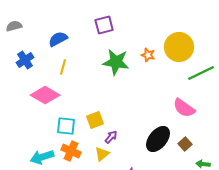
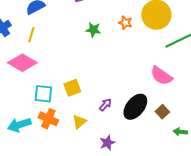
green star: (116, 62) -> (93, 30), size x0.6
yellow line: (63, 67) -> (31, 35), moved
purple arrow: (111, 137) -> (105, 105), moved

